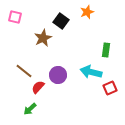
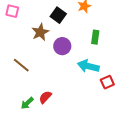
green rectangle: (106, 50) -> (95, 37), moved
purple circle: (58, 75) -> (62, 46), moved
red semicircle: (38, 87) -> (45, 97), moved

